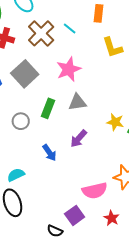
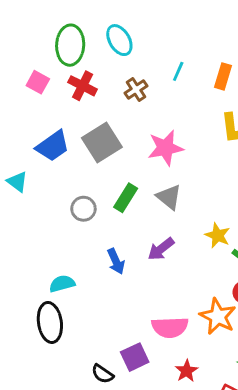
cyan line: (70, 29) -> (178, 71), moved, turned 64
brown cross: (41, 33) -> (136, 90), size x0.6
gray triangle: (77, 102) -> (169, 197), turned 36

